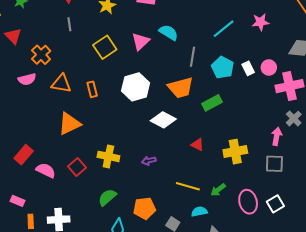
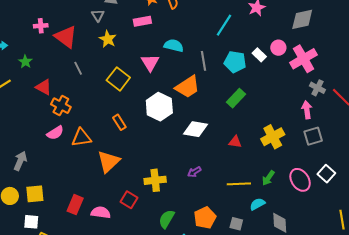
red triangle: (13, 36) -> (44, 87), moved
orange triangle: (61, 84) -> (81, 138), moved
orange trapezoid: (181, 88) -> (188, 87), moved

